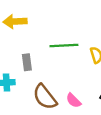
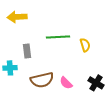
brown semicircle: (45, 97) -> (42, 80), turned -65

